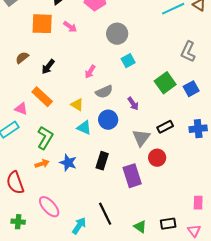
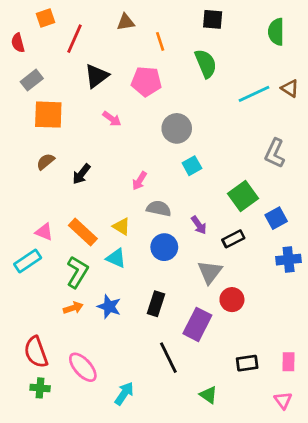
orange square: (42, 24) -> (48, 115), moved
blue square: (191, 89) -> (276, 218), moved
gray semicircle: (104, 92) -> (159, 208), turned -144
orange rectangle: (42, 97) -> (83, 232), moved
black rectangle: (165, 127) -> (233, 239), moved
cyan triangle: (84, 128) -> (116, 258), moved
purple rectangle: (132, 176) -> (197, 324), turned 45
red semicircle: (15, 183) -> (36, 352), moved
black line: (105, 214) -> (168, 358), moved
black rectangle: (168, 224) -> (247, 363), moved

